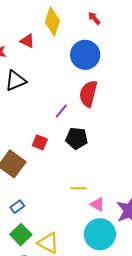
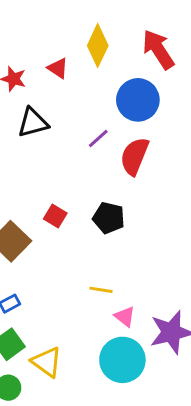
red arrow: (94, 18) -> (158, 49), size x2.0
purple line: (61, 111) -> (98, 139), moved

